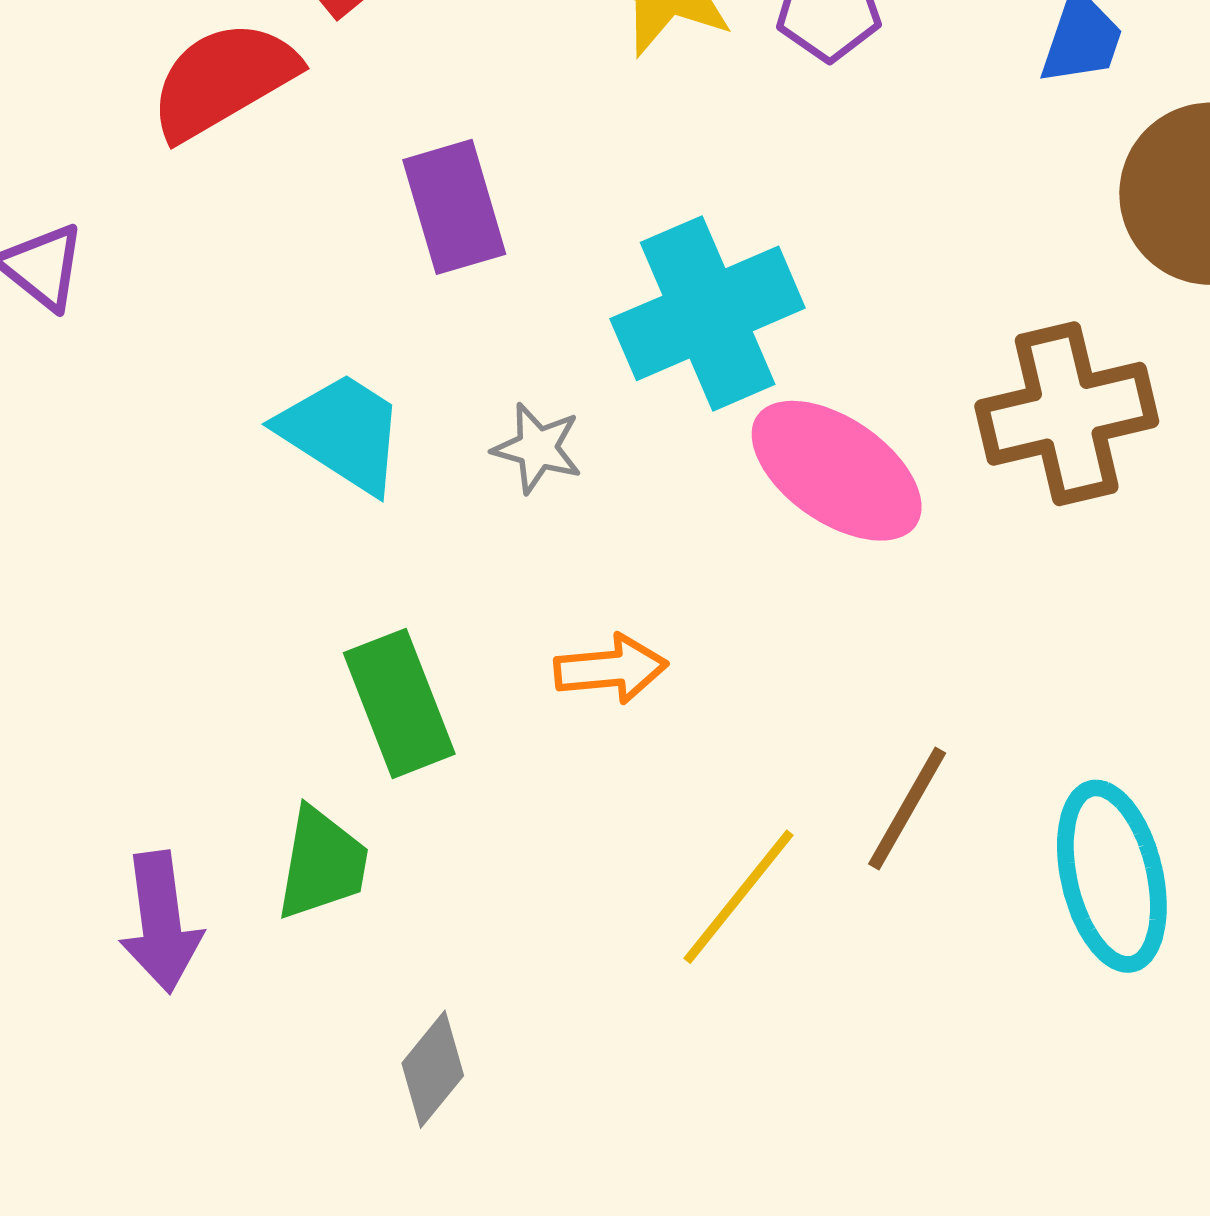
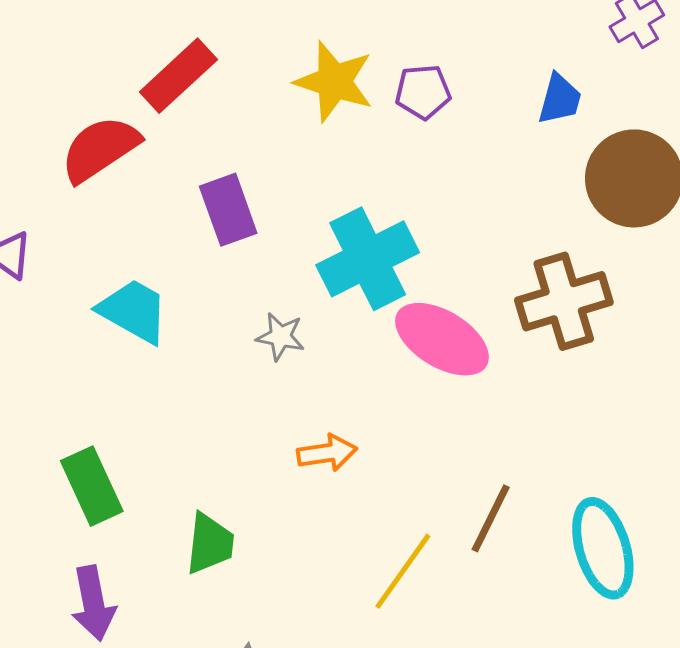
cyan trapezoid: (342, 432) -> (134, 311), moved
green rectangle: (399, 703) -> (92, 486), moved
green trapezoid: (322, 864) -> (210, 544), moved

